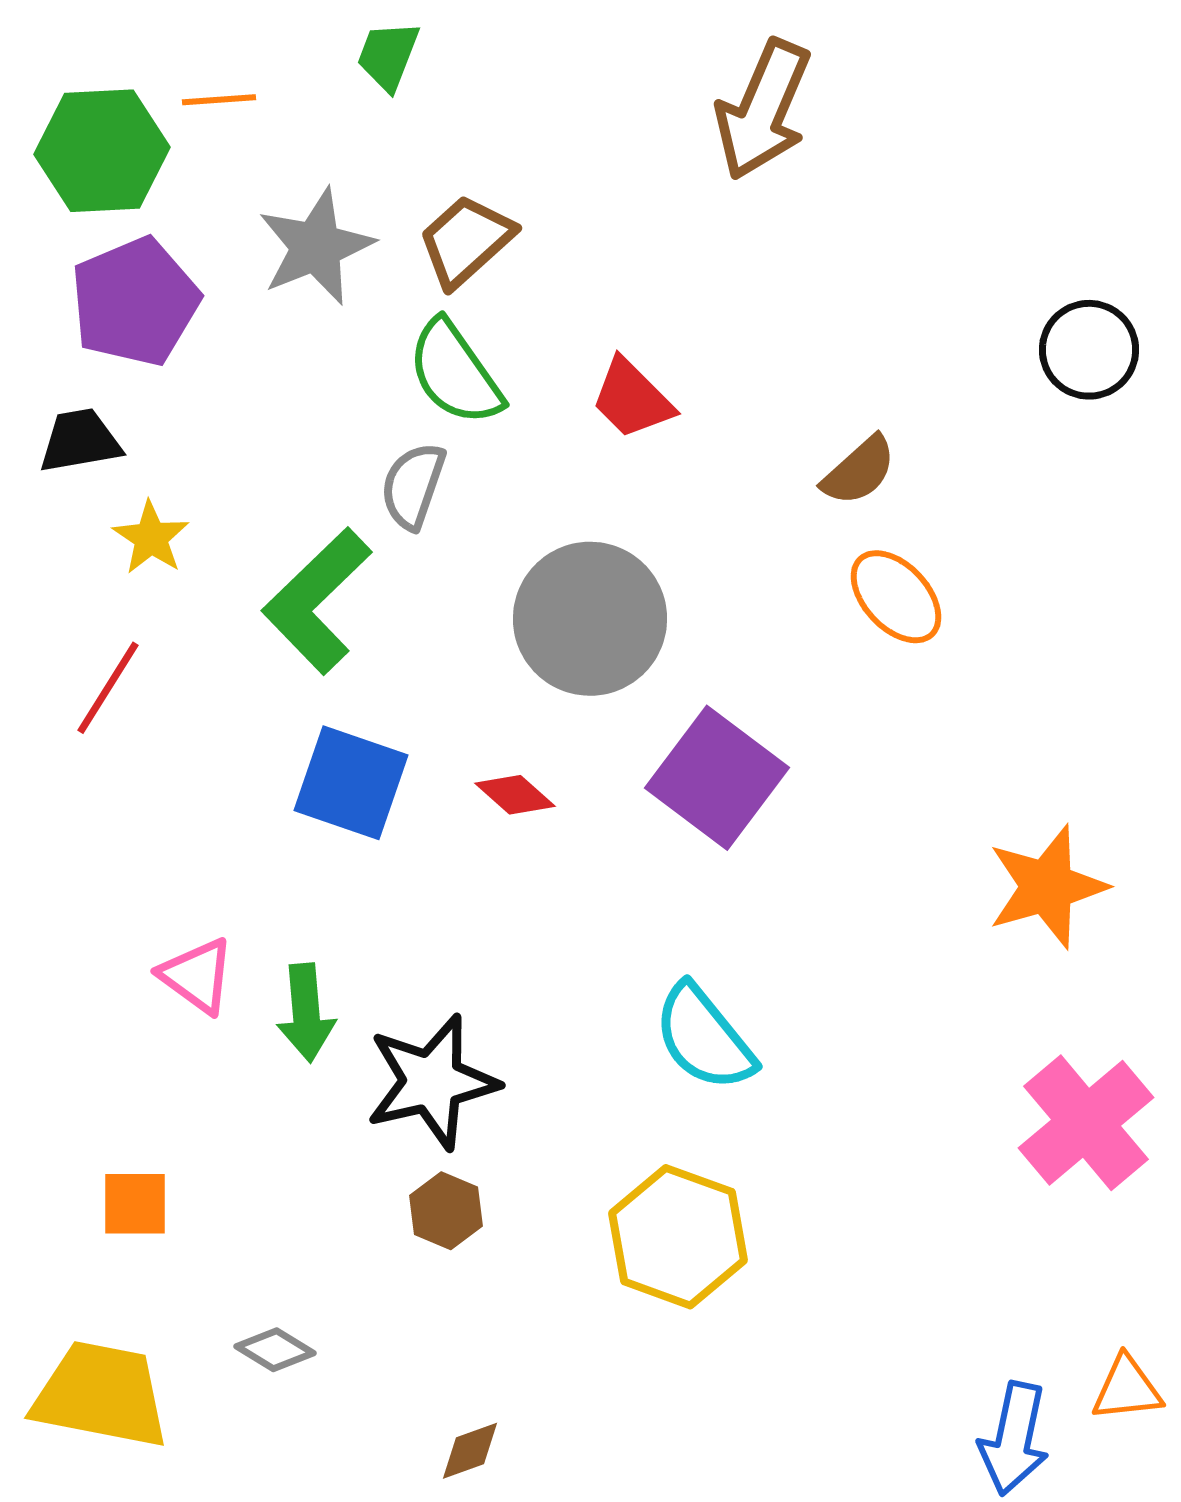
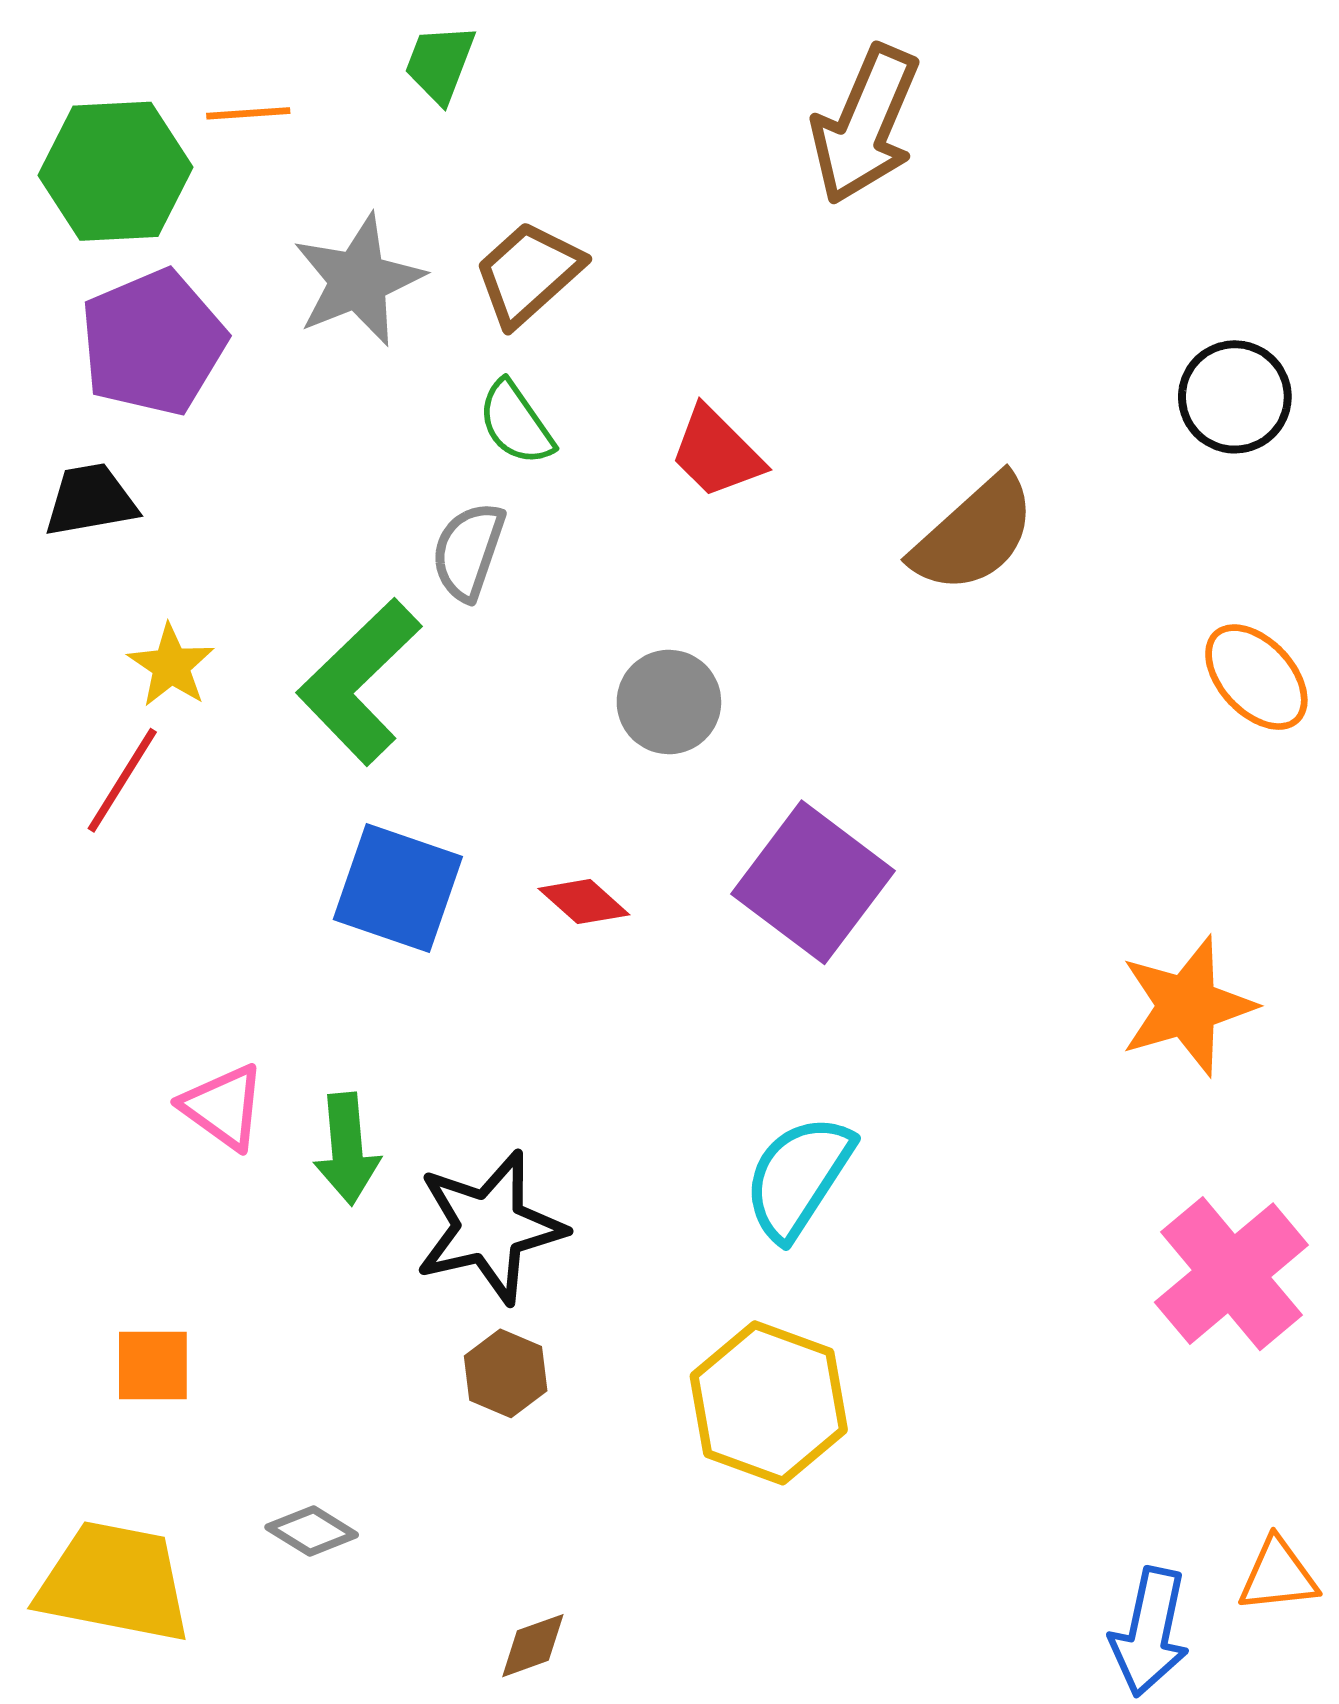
green semicircle: (455, 373) -> (516, 423), size x0.7
brown semicircle: (859, 471) -> (974, 534), size x1.5
yellow star: (151, 538) -> (171, 666), moved
orange ellipse: (896, 597) -> (1256, 677), moved
gray circle: (590, 619) -> (669, 702), size x0.6
cyan semicircle: (704, 1038) -> (798, 1177), turned 72

